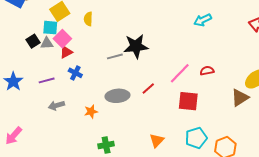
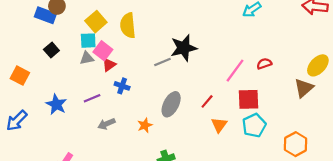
yellow semicircle: (88, 19) -> (128, 25), size x1.6
black square: (33, 41) -> (51, 50), moved
red line: (148, 89) -> (207, 101), moved
gray ellipse: (117, 96) -> (171, 104), turned -50
cyan pentagon: (196, 138) -> (254, 125), moved
orange triangle: (157, 140) -> (219, 125), moved

